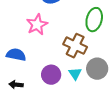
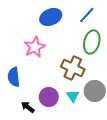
blue semicircle: (16, 55) -> (14, 77), turned -108
black arrow: (16, 85) -> (28, 107), moved, turned 32

